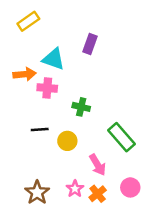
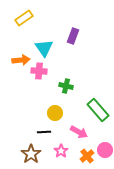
cyan triangle: (53, 59) -> (44, 48), turned 36
black line: (40, 130) -> (44, 132), moved
pink arrow: (98, 165) -> (79, 132), turned -30
orange cross: (98, 194) -> (87, 156), moved

